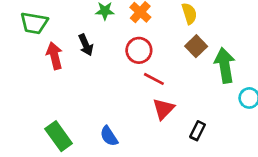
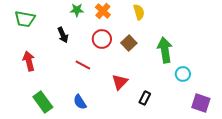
brown square: (196, 46) -> (129, 43), moved
red arrow: (54, 56) -> (29, 61), moved
red line: (154, 79) -> (83, 65), moved

